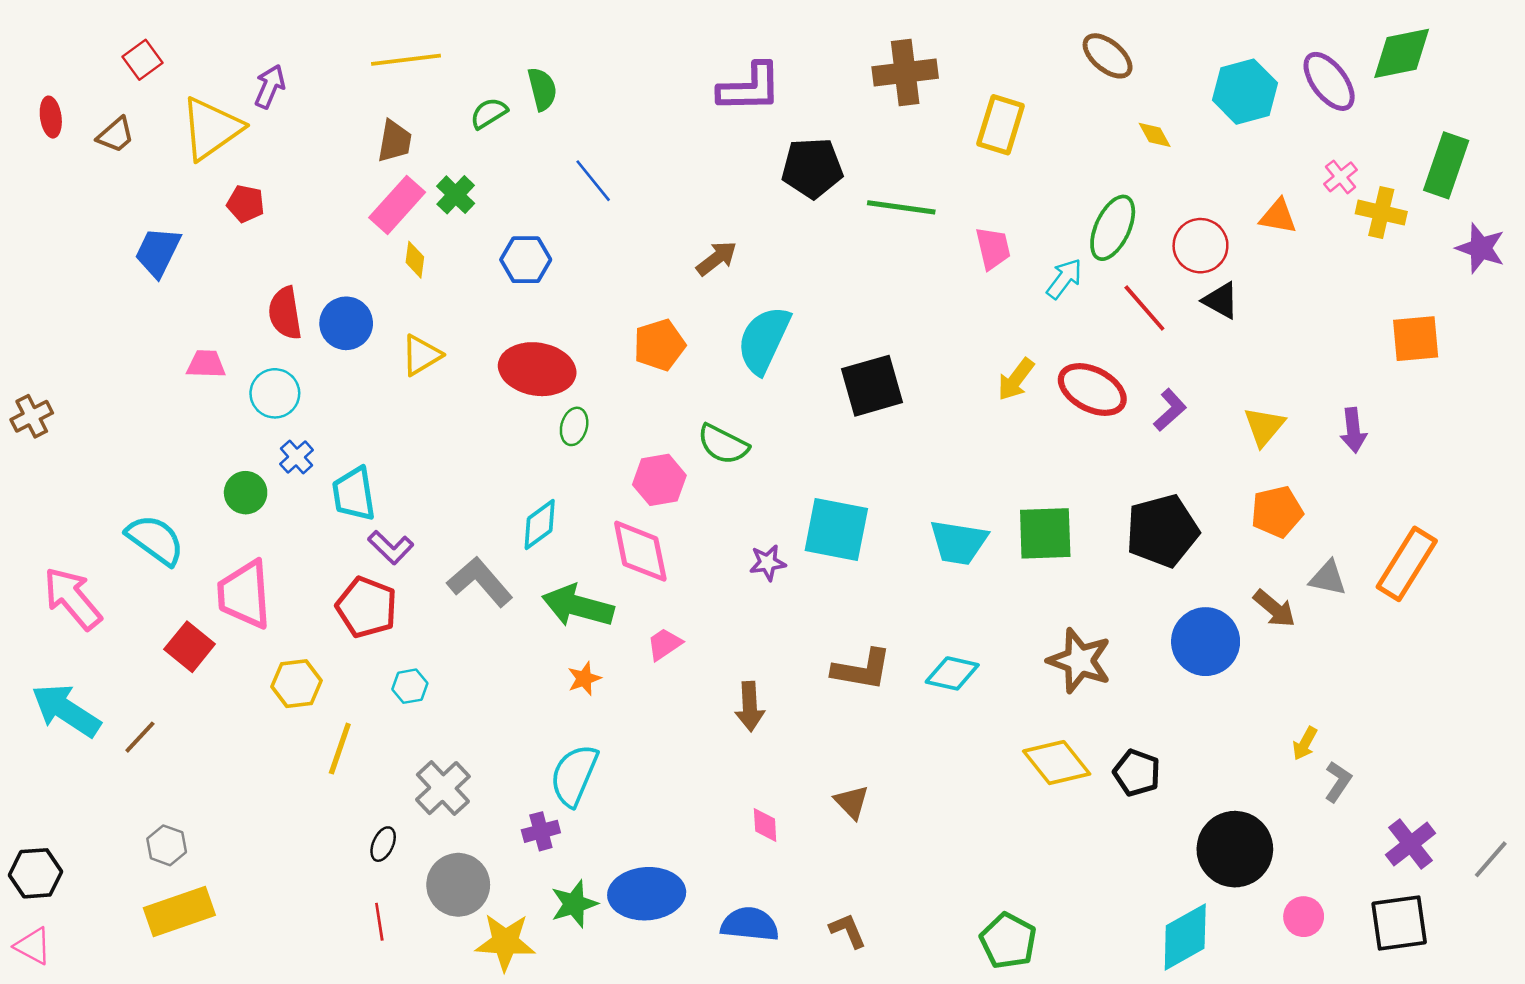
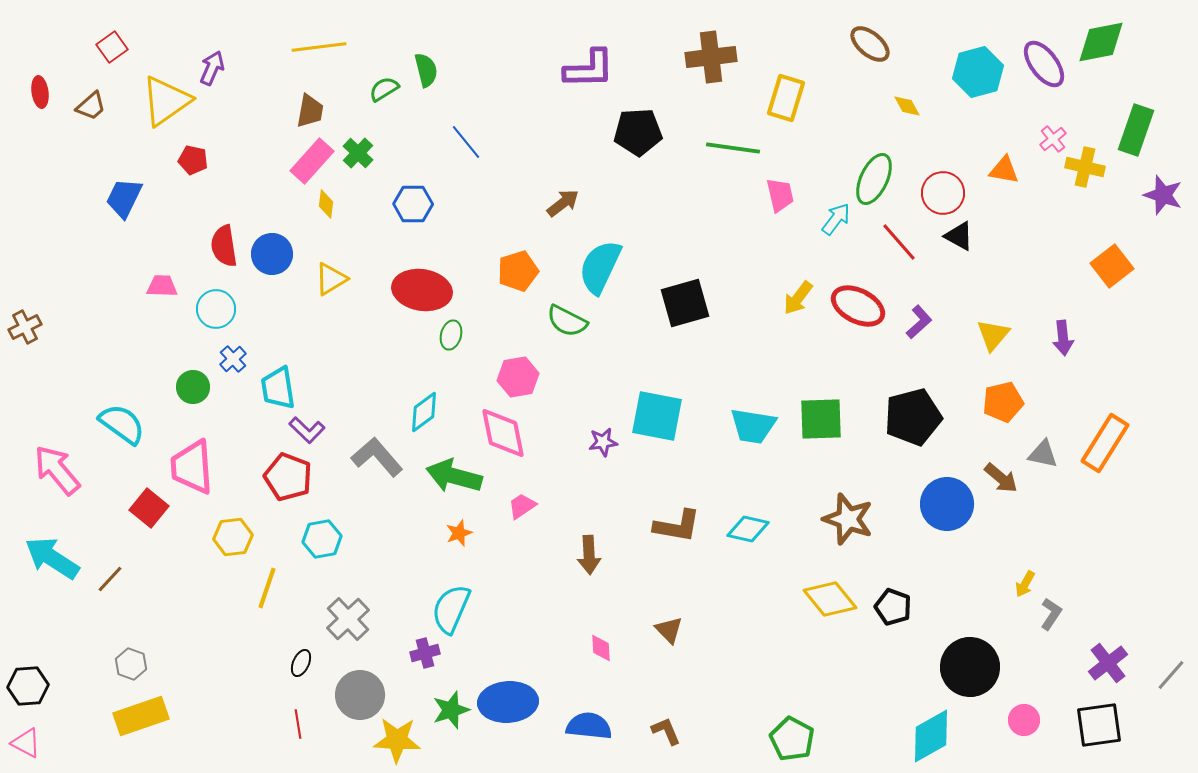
green line: (901, 207) -> (733, 148), moved
orange square: (1416, 339) -> (1112, 266), turned -33
green semicircle: (723, 444) -> (567, 321), moved
cyan hexagon: (410, 686) -> (322, 539), size x1.4

